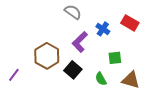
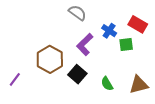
green square: (115, 58) -> (126, 44), moved
brown triangle: (131, 80) -> (139, 85), turned -30

